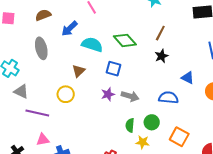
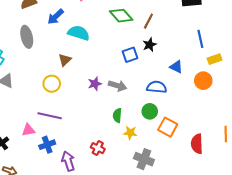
green diamond: (125, 40) -> (121, 16), moved
blue square: (113, 69) -> (130, 55), moved, turned -35
purple line: (37, 113) -> (50, 116), moved
green circle: (152, 122) -> (150, 111), moved

